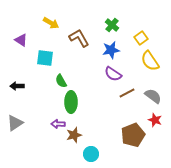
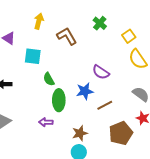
yellow arrow: (51, 23) -> (39, 21), turned -105
blue star: (111, 50) -> (85, 91), moved
brown line: (127, 93) -> (105, 105), moved
brown star: (74, 135) -> (80, 133), moved

